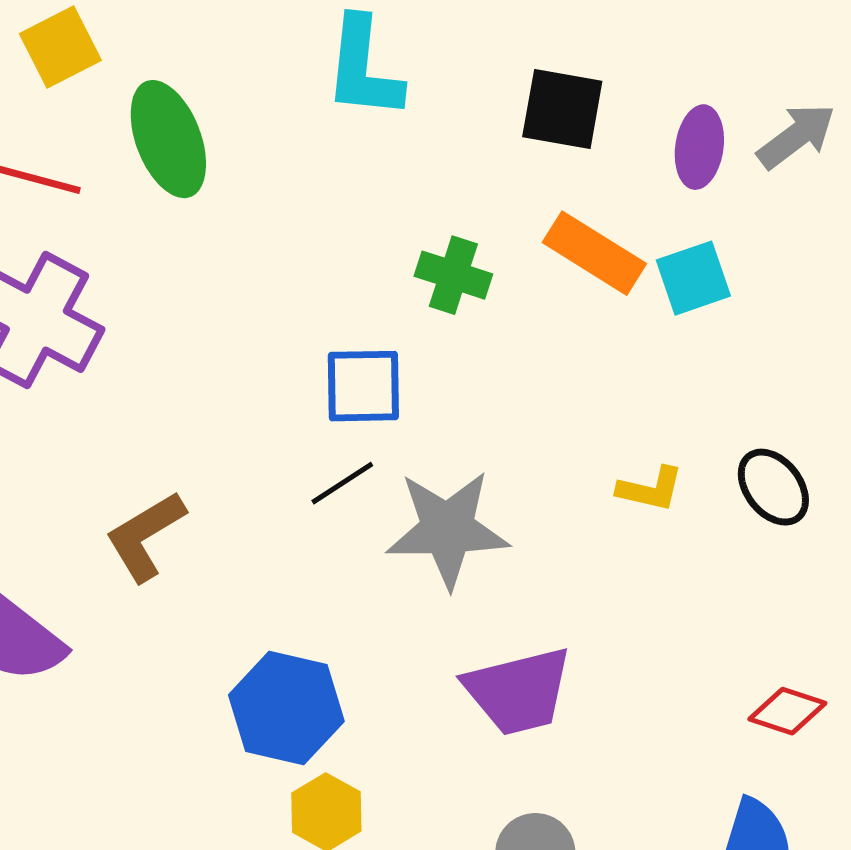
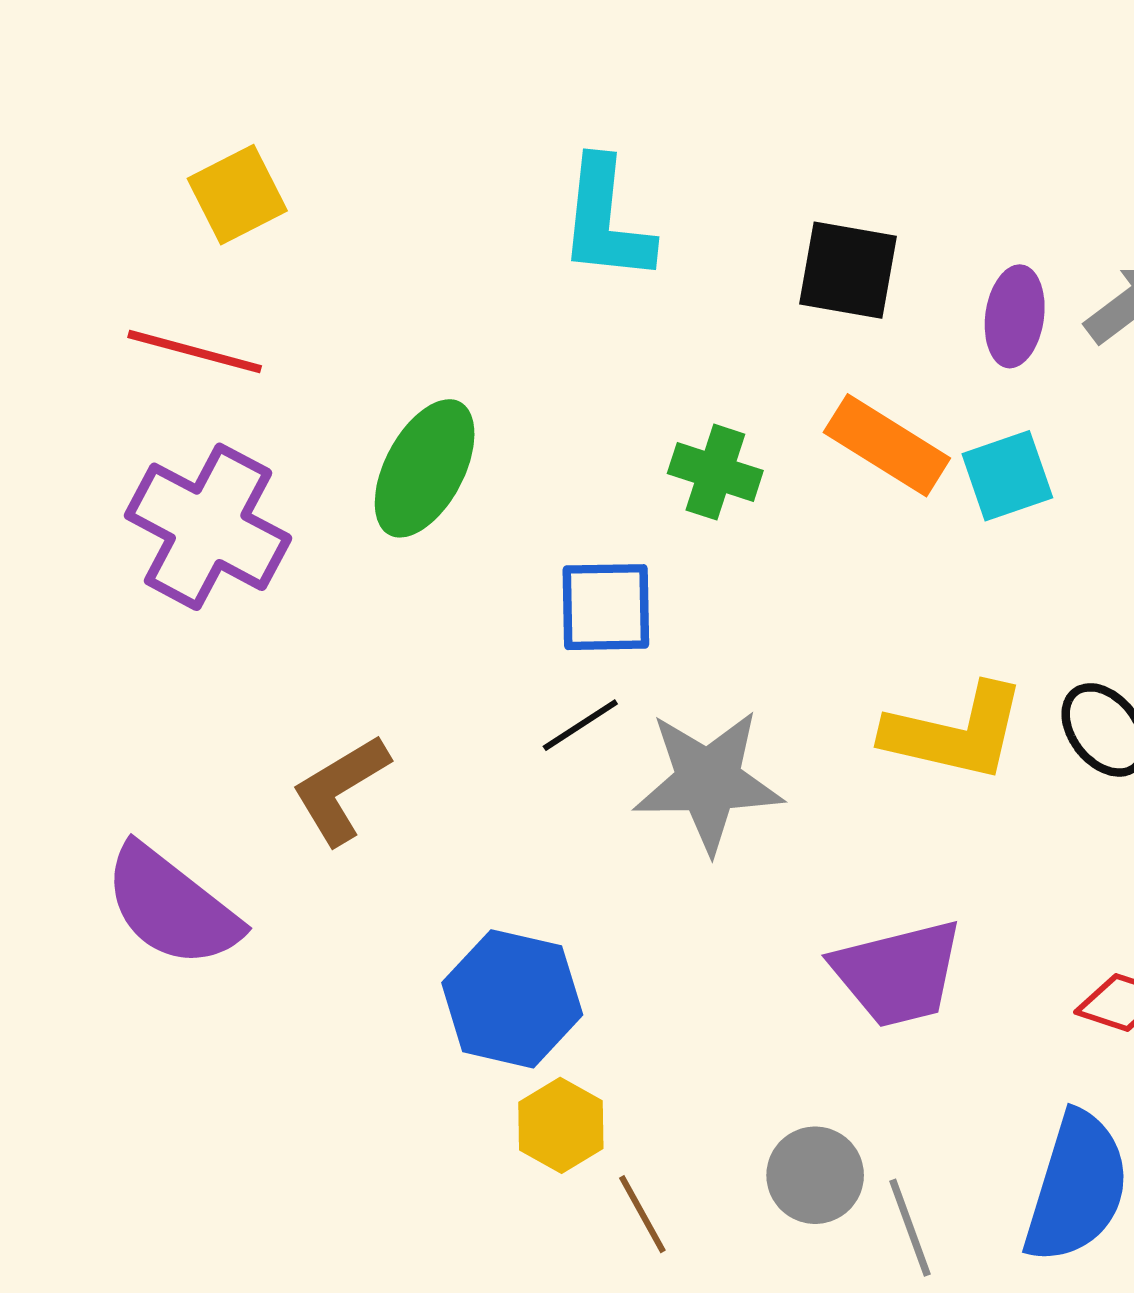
green ellipse: (168, 139) -> (425, 468), moved, turned 49
yellow L-shape: (650, 489) -> (955, 732), size x1.8
purple trapezoid: (518, 691) -> (898, 973), moved

